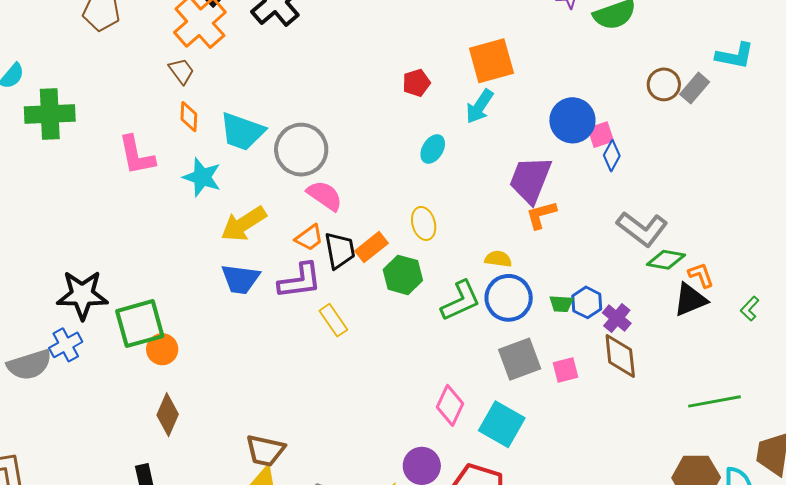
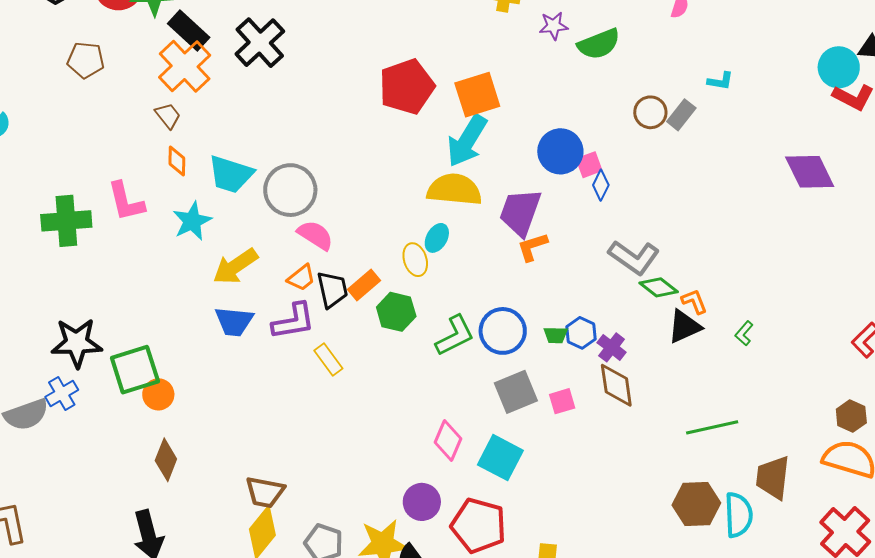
cyan L-shape: (735, 56) -> (720, 81), size x0.7
red pentagon: (416, 83) -> (407, 87), moved, size x2.0
cyan arrow: (480, 106) -> (467, 141), size x1.5
green cross: (50, 114) -> (66, 221), moved
cyan ellipse: (433, 149) -> (437, 238), moved
cyan star: (202, 177) -> (192, 221), turned 30
yellow semicircle: (498, 259) -> (454, 190), moved, size x2.0
green diamond: (666, 260) -> (659, 287), turned 30

